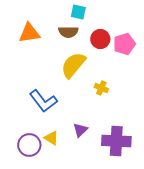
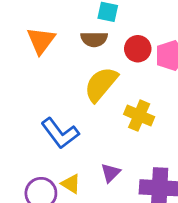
orange triangle: (29, 33) -> (41, 41), turned -45
yellow cross: (101, 88) -> (139, 116), size x1.5

